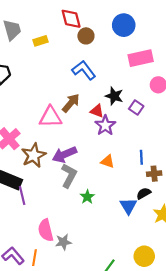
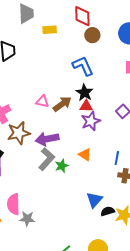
black star: (114, 96) -> (84, 93), moved
brown arrow: (71, 103) -> (62, 104), moved
red triangle: (97, 111) -> (86, 106), turned -32
pink triangle: (50, 117) -> (42, 102), size x0.6
black semicircle: (144, 193) -> (108, 211), moved
green star: (87, 197) -> (62, 166), moved

